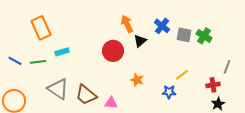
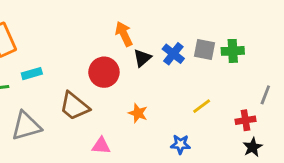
blue cross: (162, 26) -> (173, 54), moved
green cross: (204, 36) -> (233, 51), turned -35
gray triangle: (58, 89) -> (26, 126), turned -50
blue star: (169, 92) -> (180, 144), moved
brown trapezoid: (86, 95) -> (74, 106), moved

